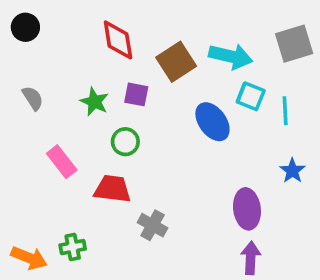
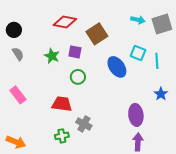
black circle: (25, 27) -> (14, 30), moved
red diamond: (118, 40) -> (65, 22), turned -70
cyan arrow: (231, 56) -> (138, 20), moved, size x0.6
green circle: (125, 142) -> (78, 77), moved
pink rectangle: (62, 162) -> (18, 95), moved
green cross: (73, 247) -> (62, 136), moved

